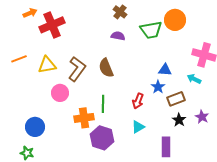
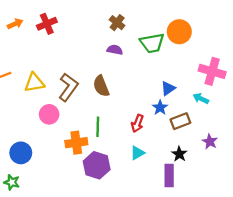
red cross: (52, 25) -> (47, 24), moved, size x0.7
blue triangle: (165, 70) -> (168, 88), turned -40
black star: (179, 120) -> (179, 154), moved

